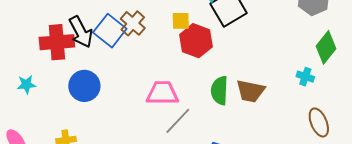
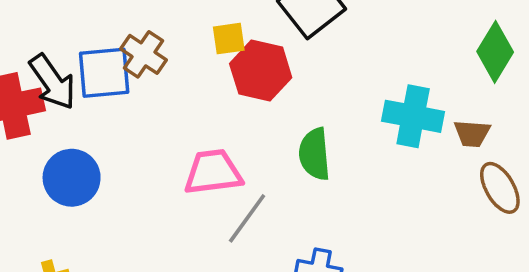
blue square: (110, 31) -> (104, 73), turned -36
cyan cross: (305, 77) -> (413, 116), moved, size x1.8
brown trapezoid: (250, 91) -> (472, 133), moved, size x0.7

